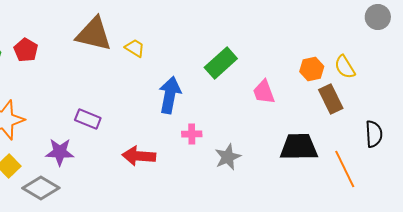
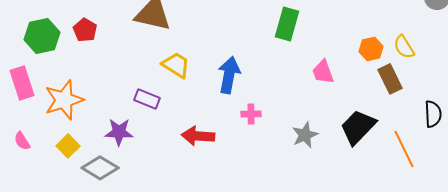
yellow trapezoid: (135, 48) -> (176, 65), moved, size x1.4
green rectangle: (221, 63) -> (287, 24), moved, turned -32
black trapezoid: (299, 147) -> (358, 127), turned -45
gray star: (228, 157) -> (305, 135), moved

